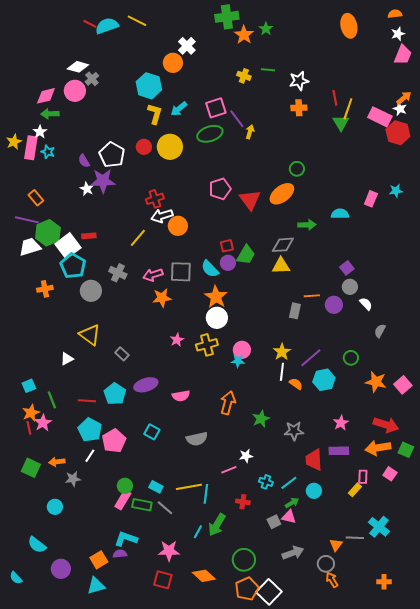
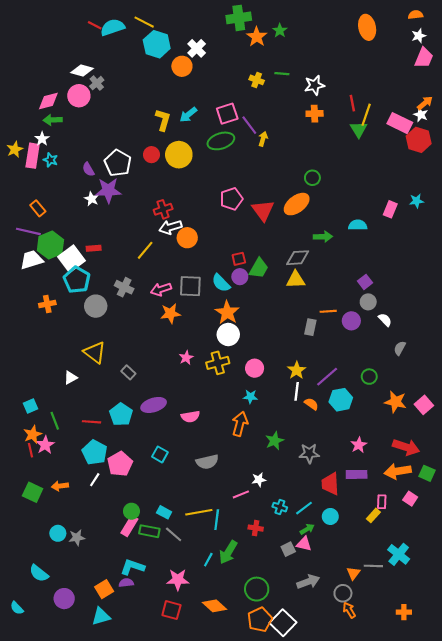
cyan hexagon: (149, 86) -> (157, 44), moved
cyan star: (238, 361) -> (250, 397), moved
gray star: (73, 479) -> (77, 538), moved

